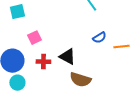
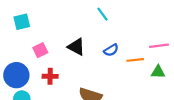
black triangle: (67, 57) -> (76, 47), moved

